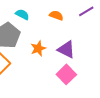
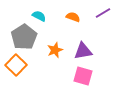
purple triangle: (66, 49) -> (83, 51), turned -36
pink square: (66, 74) -> (83, 76), turned -30

